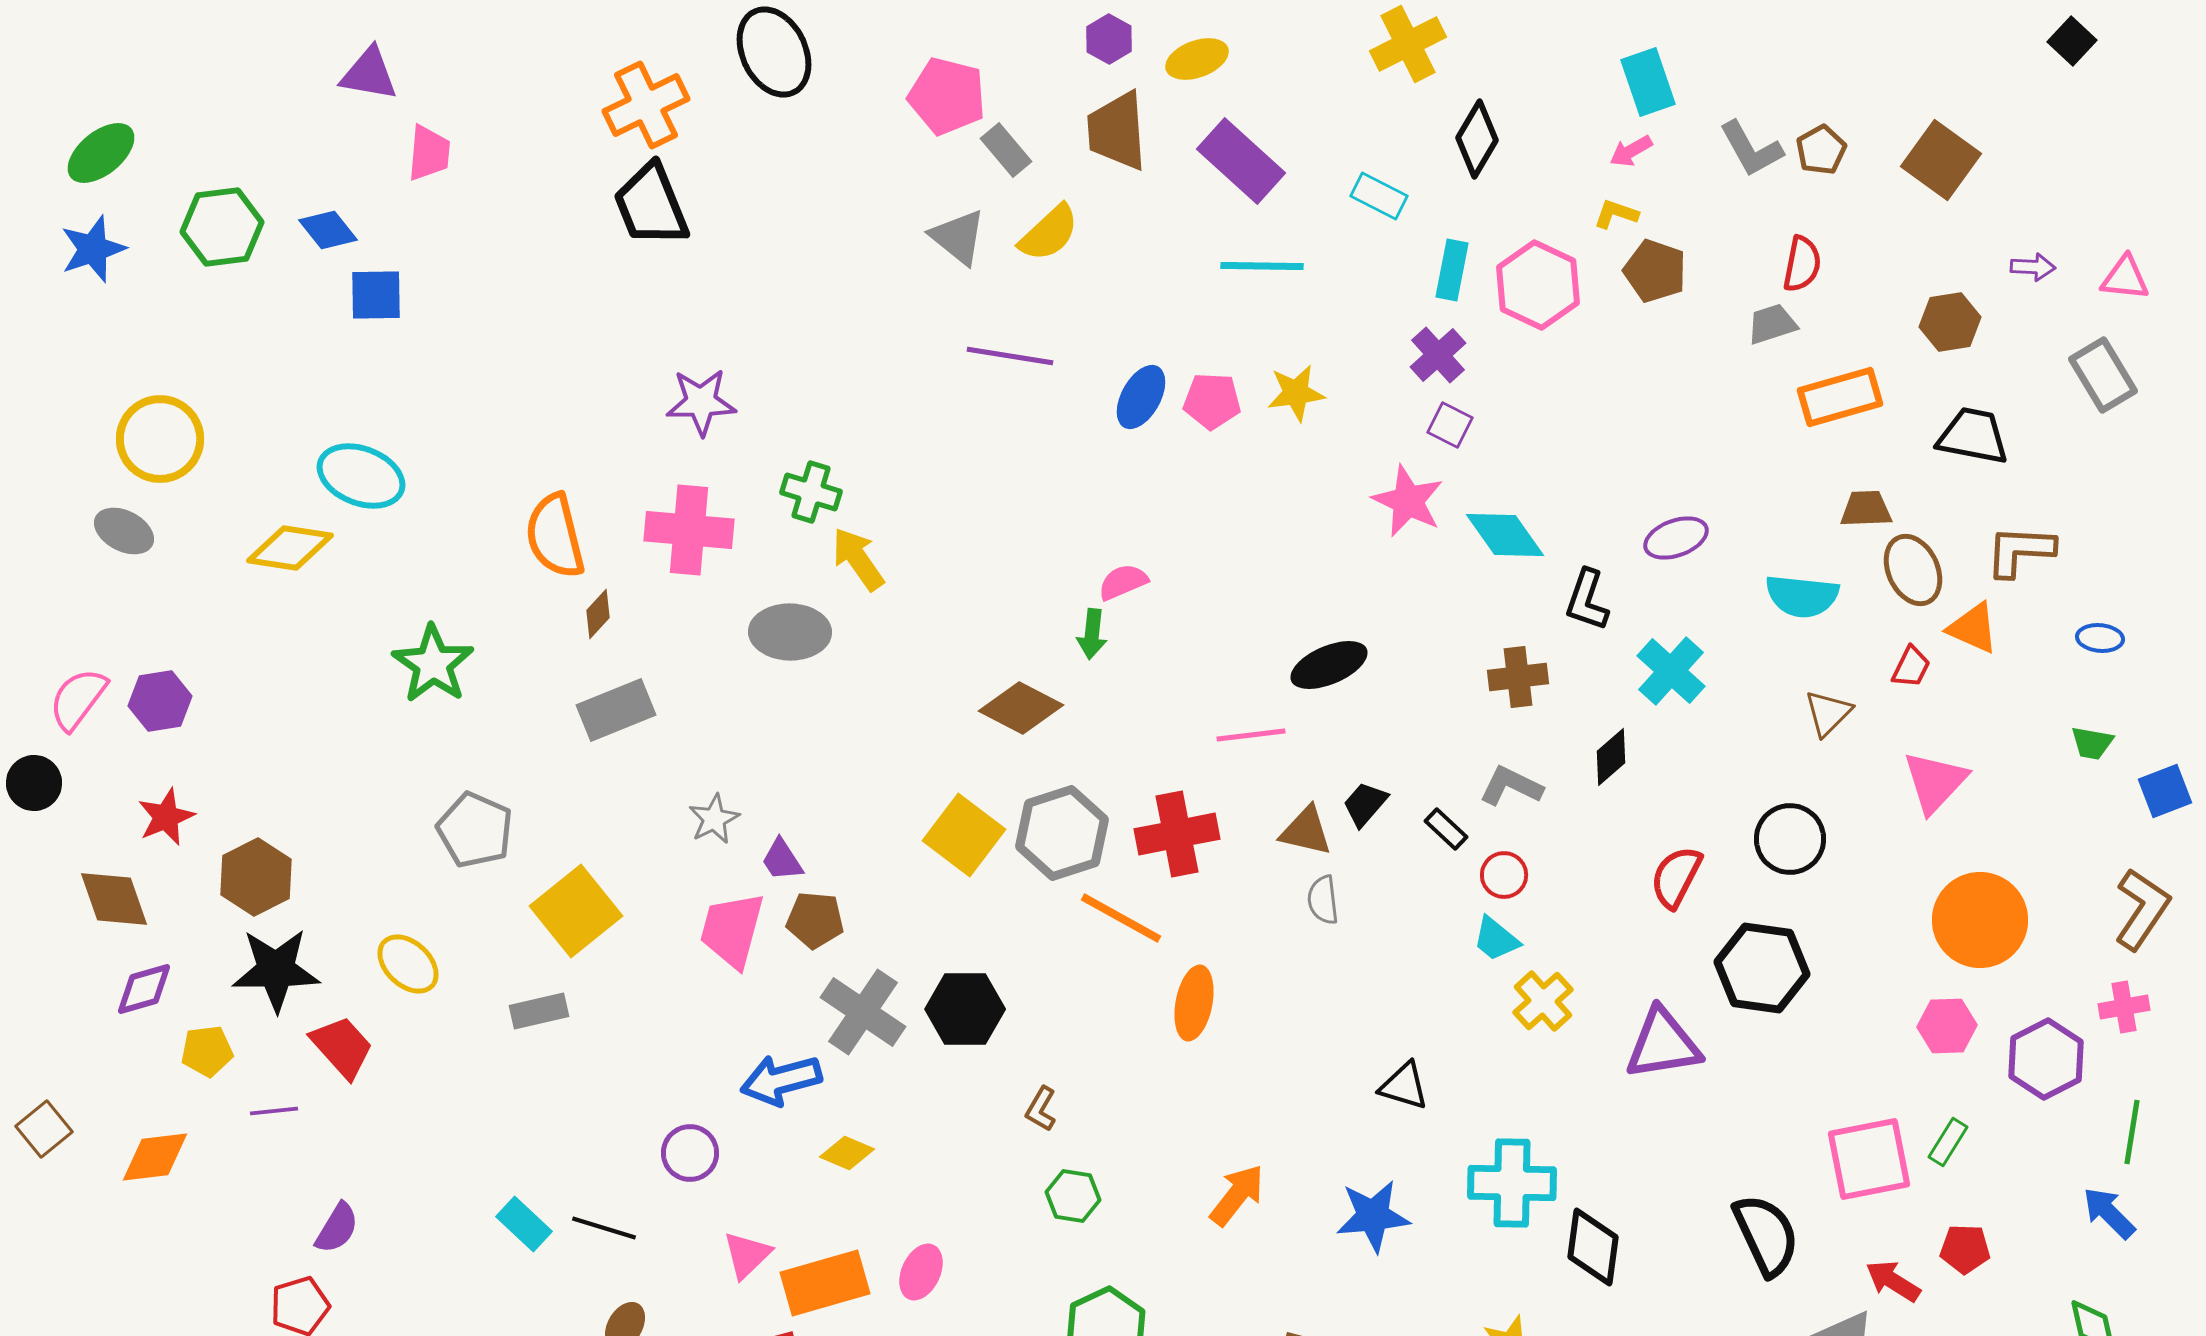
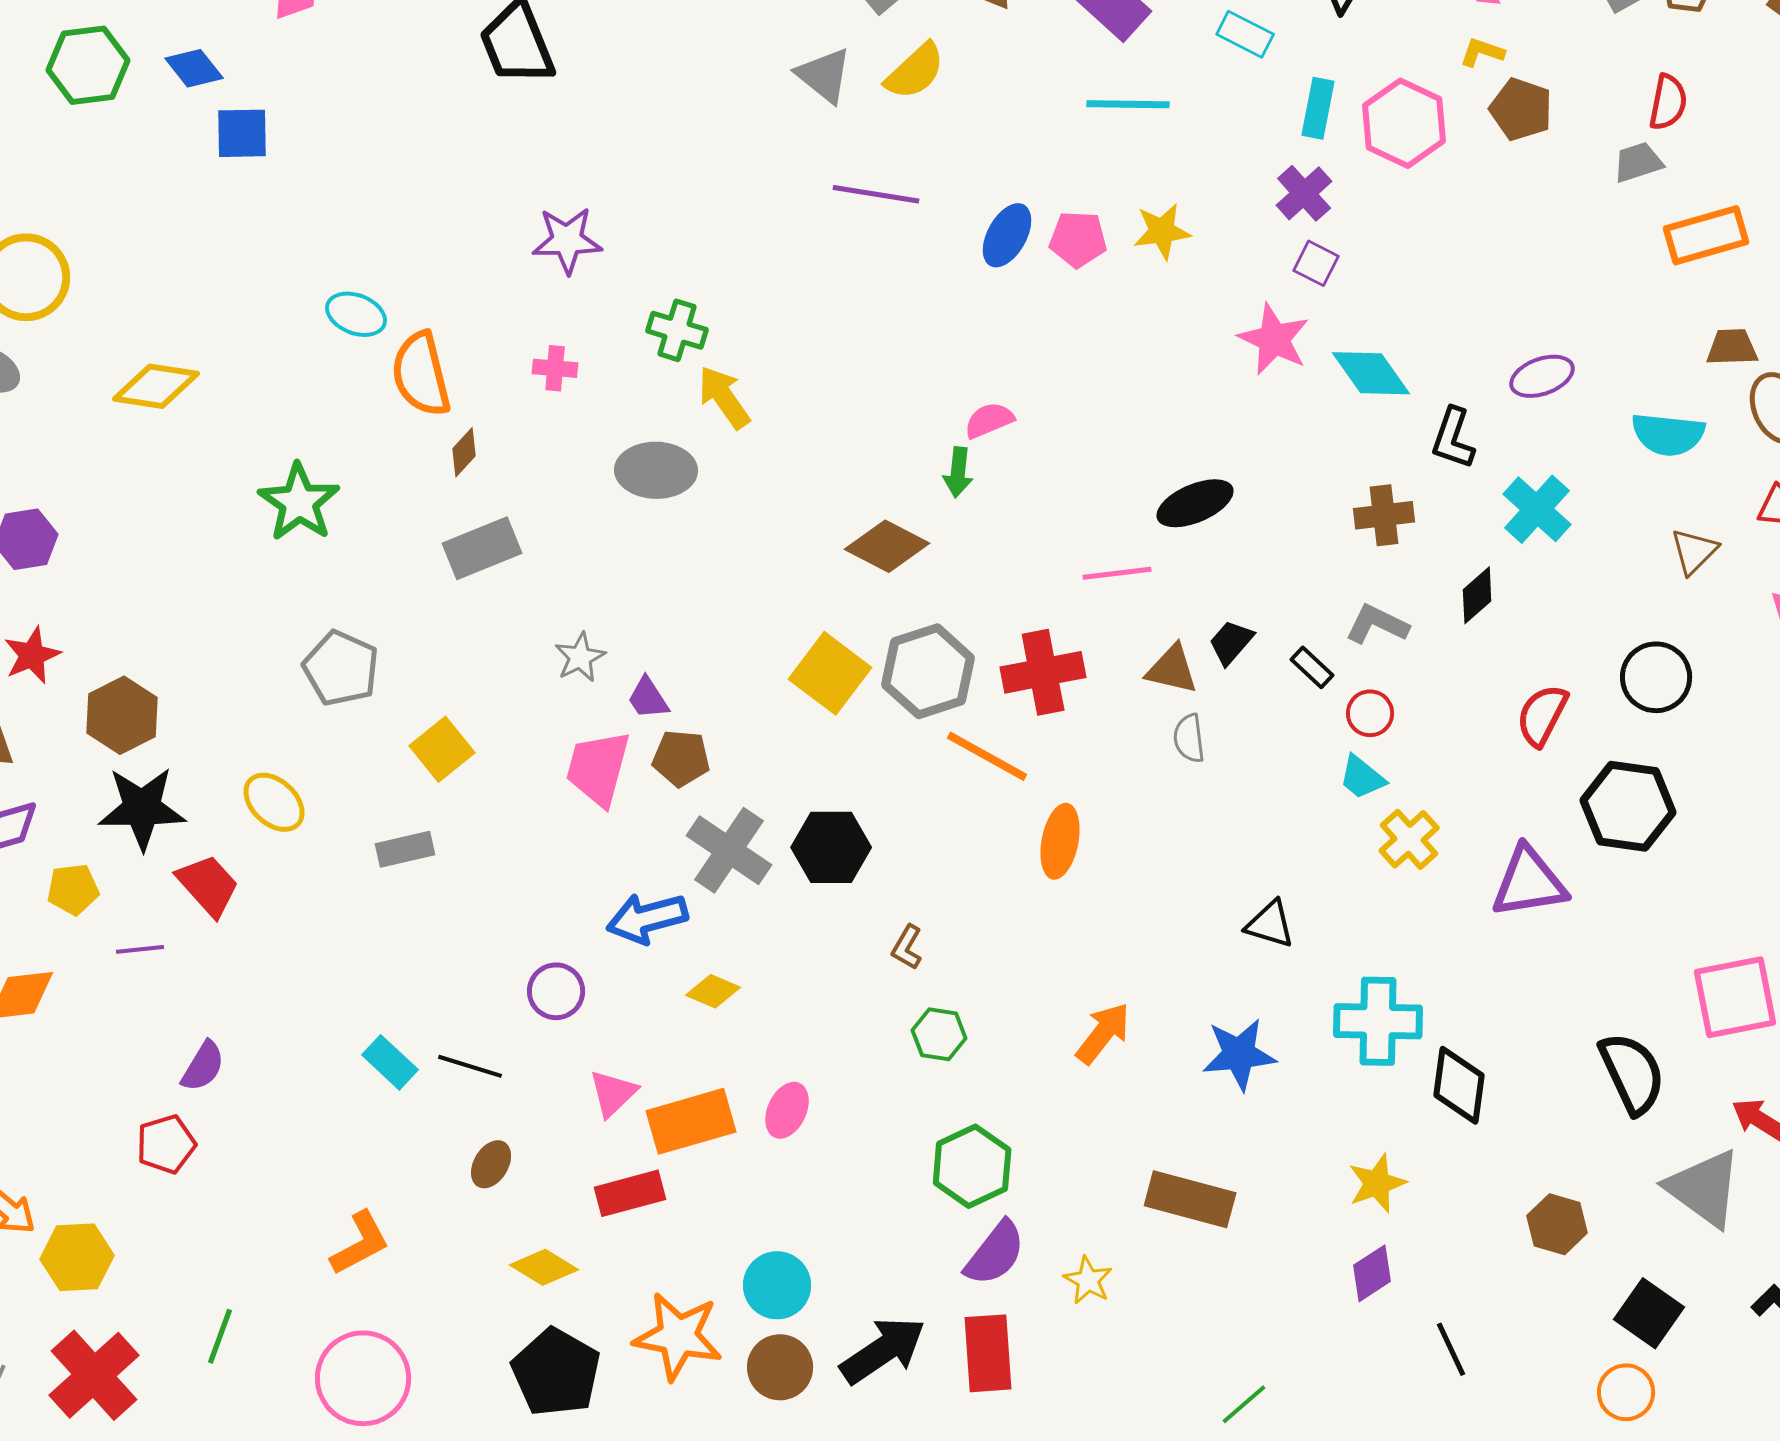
cyan ellipse: (361, 476) -> (356, 314), moved, size x0.7
pink cross: (689, 530) -> (555, 368), size x0.5
yellow square: (576, 911) -> (442, 749), size x0.7

